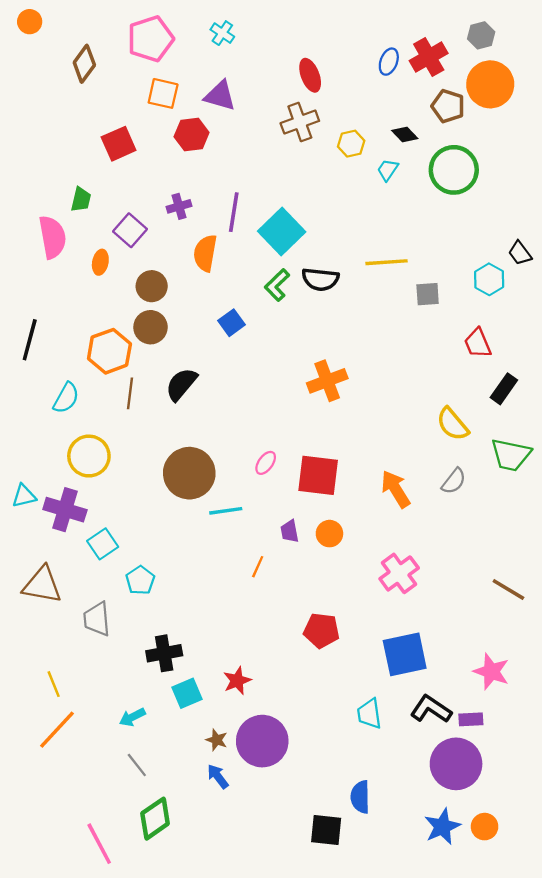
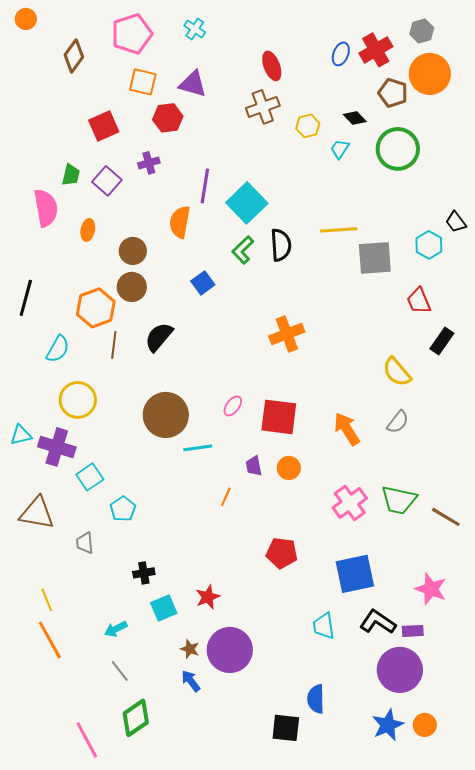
purple cross: (179, 206) -> (149, 163), moved
purple square: (130, 230) -> (107, 181), moved
black semicircle: (320, 279) -> (281, 245), turned -100
gray square: (428, 294) -> (375, 258), size x1.6
green trapezoid: (511, 455) -> (399, 500), moved
gray trapezoid: (97, 619) -> (85, 543), size x0.7
black cross: (164, 653) -> (144, 573), size x0.7
orange line: (57, 730) -> (50, 640), turned -72

